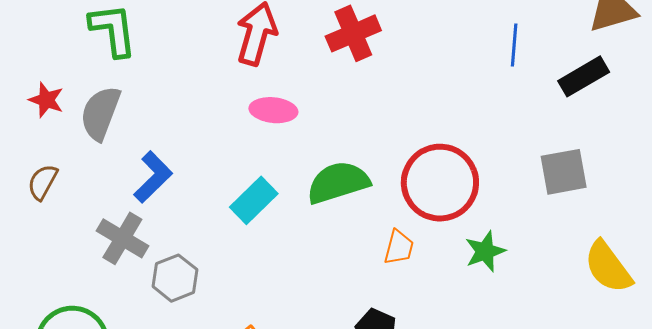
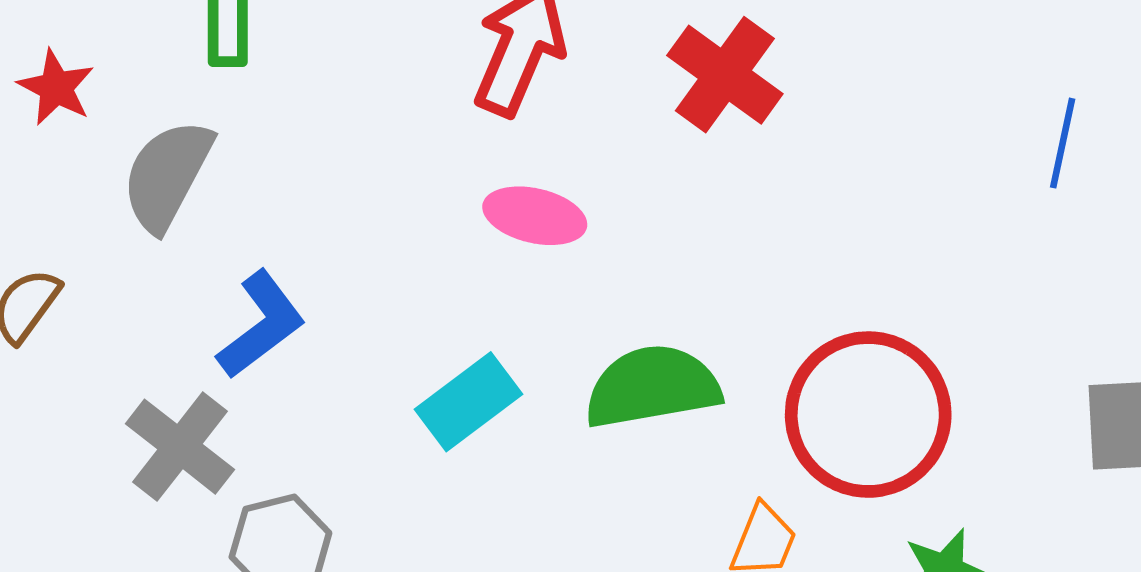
red cross: (353, 33) -> (725, 75), turned -38
red star: (46, 100) -> (56, 88), moved

